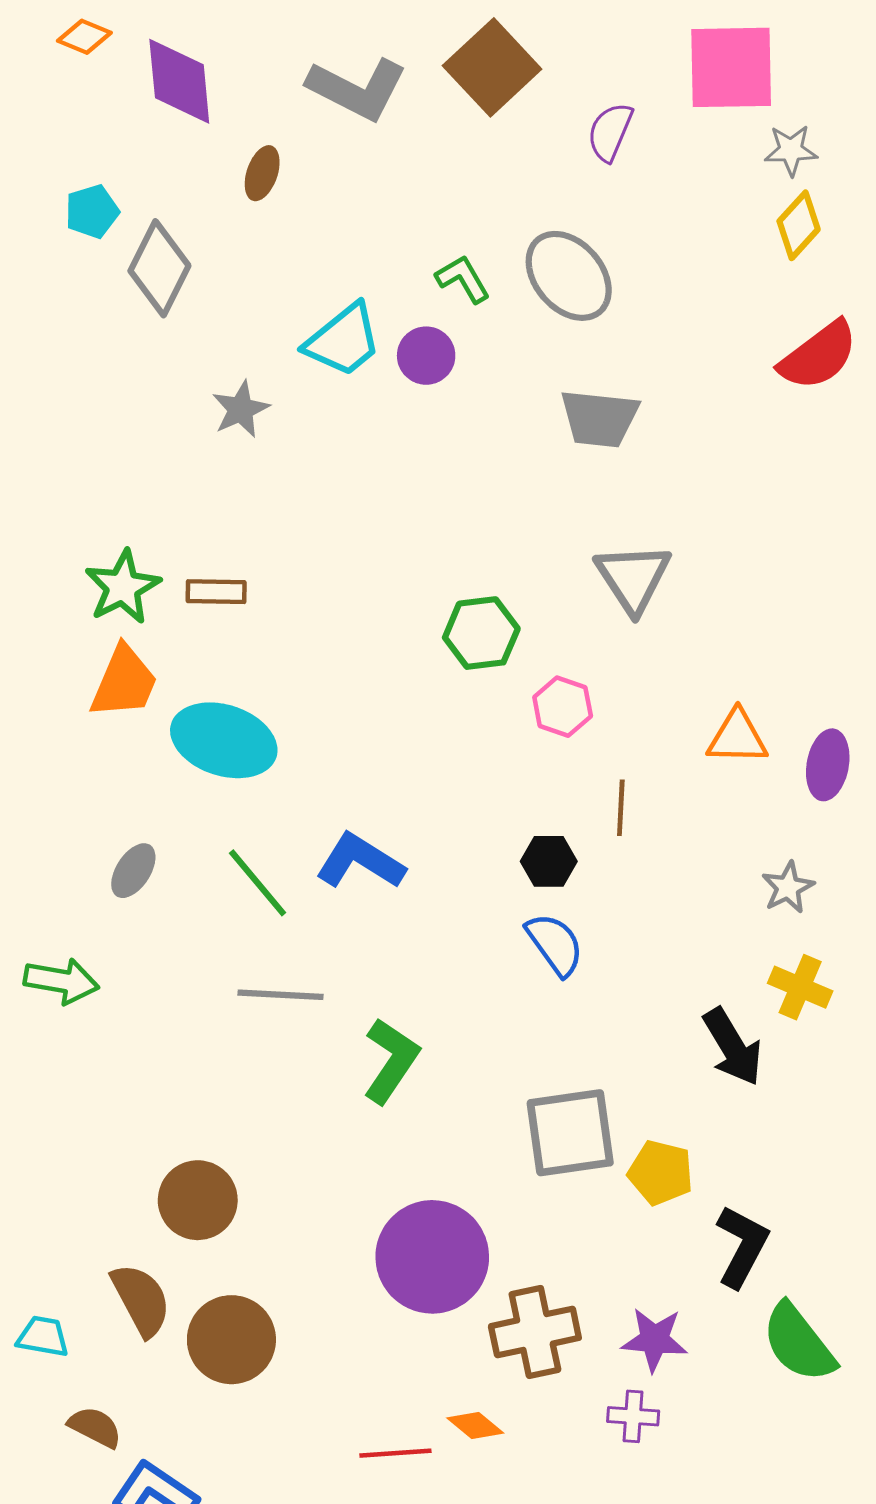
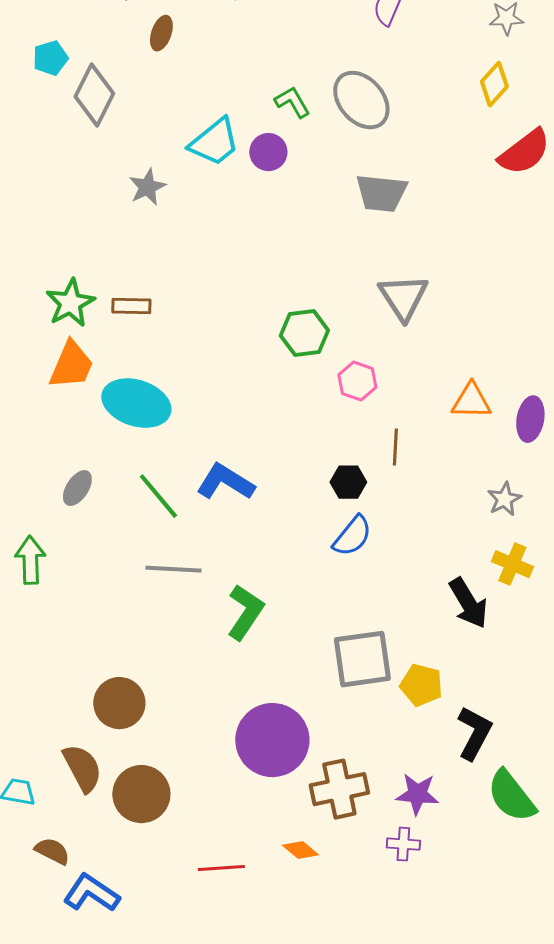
yellow diamond: (799, 225) -> (494, 84), moved
blue semicircle: (555, 944) -> (352, 536), turned 75
green arrow: (61, 981) -> (30, 560), turned -102
red line: (395, 1453) -> (221, 868), moved

